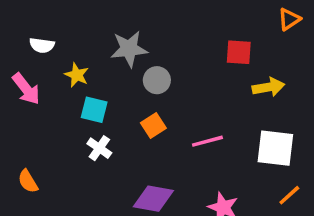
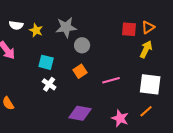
orange triangle: (289, 19) -> (148, 27), moved
yellow star: (77, 75) -> (36, 30), moved
yellow arrow: (268, 87) -> (146, 49), turned -54
orange line: (289, 195) -> (146, 111), moved

